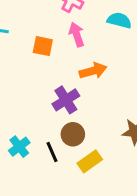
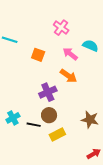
pink arrow: (77, 34) -> (70, 54), moved, turned -42
orange arrow: (93, 71) -> (68, 76), turned 42
black line: (52, 152) -> (34, 125), turned -64

